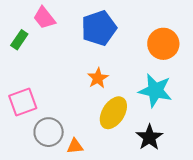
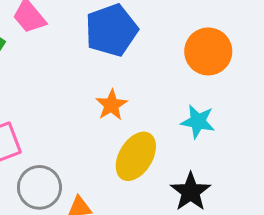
cyan star: (155, 91) -> (198, 122), size x0.7

